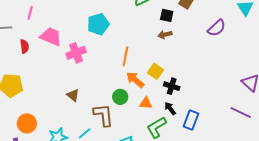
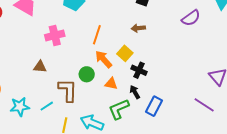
brown arrow: (165, 35) -> (138, 28), moved
pink cross: (76, 53) -> (55, 35), moved
brown triangle: (73, 95) -> (40, 67), turned -40

